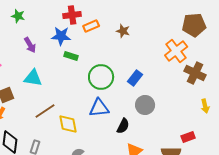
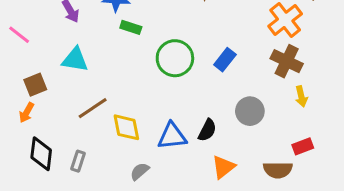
brown cross: (195, 73) -> (287, 61), moved
gray circle: (145, 105) -> (250, 111), moved
yellow arrow: (205, 106) -> (301, 96), moved
blue triangle: (99, 108) -> (172, 136), moved

